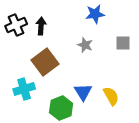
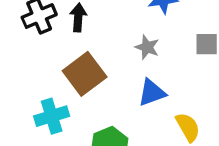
blue triangle: (83, 92) -> (152, 93), moved, turned 42

